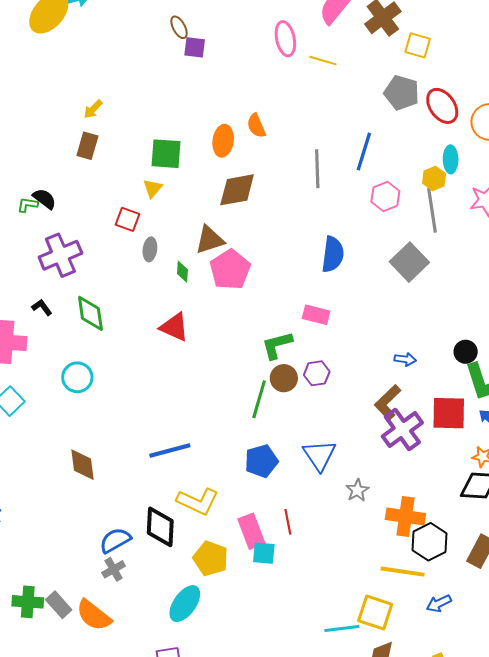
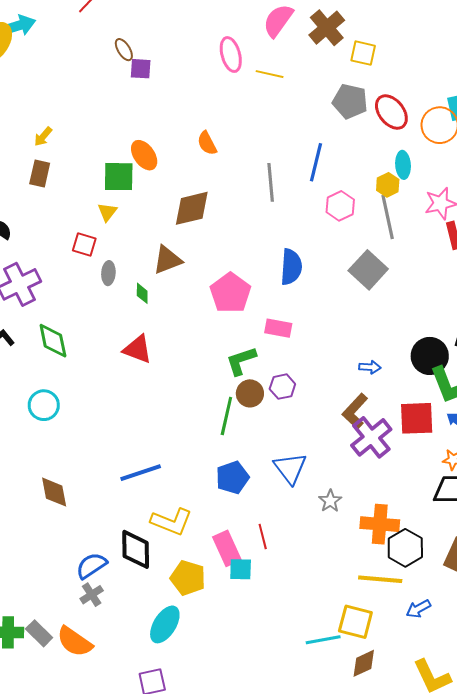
orange ellipse: (223, 141) -> (144, 155), moved, turned -40
pink pentagon: (230, 270) -> (230, 293), moved
black circle: (466, 352) -> (430, 356), size x1.6

